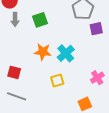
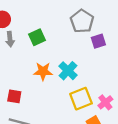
pink cross: (97, 78) -> (105, 102), moved
yellow square: (57, 81) -> (81, 99), moved, size x1.5

